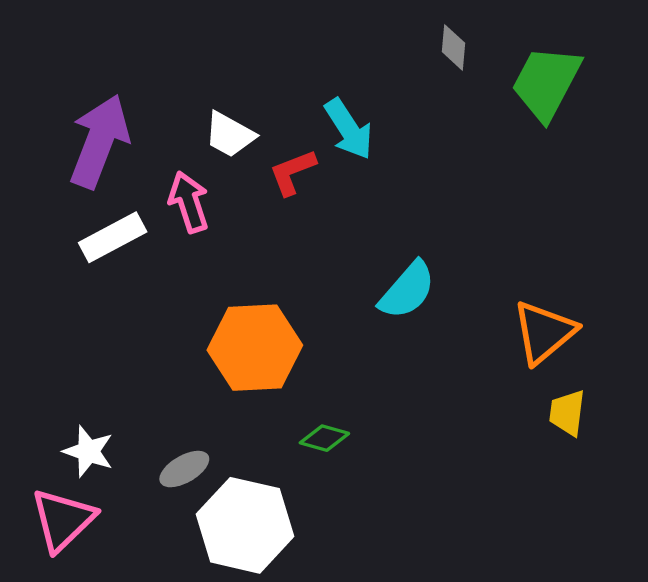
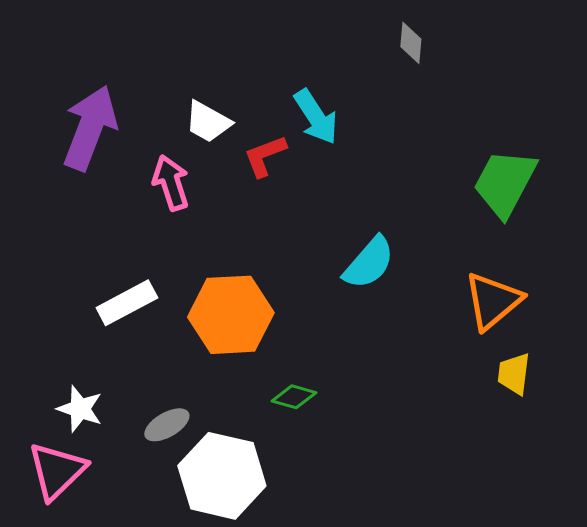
green trapezoid: (546, 83) -> (505, 183), moved
white rectangle: (113, 237) -> (127, 303), moved

